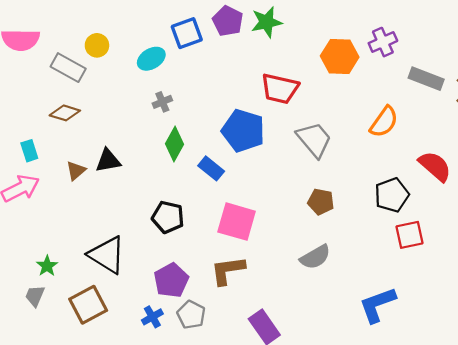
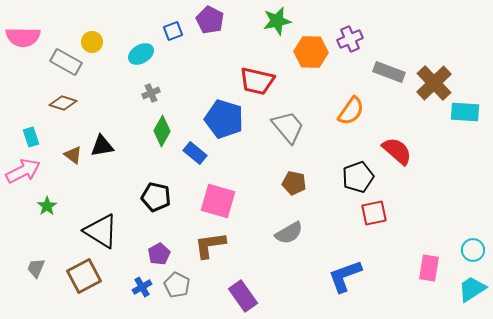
green star: (267, 22) -> (277, 21), moved
blue square: (187, 33) -> (173, 31), size x0.7
brown triangle: (76, 171) -> (73, 155), turned -42
green star: (47, 266) -> (47, 206), moved
purple pentagon: (171, 280) -> (159, 254), size x0.7

